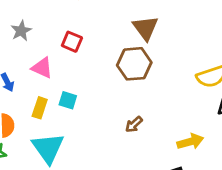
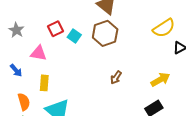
red square: (72, 42) -> (55, 29), turned -35
cyan square: (68, 100) -> (74, 36), moved, turned 32

